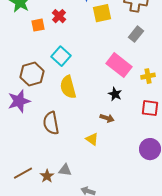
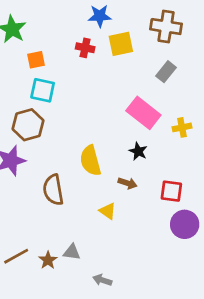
red cross: (59, 16) -> (85, 48), moved, turned -32
cyan square: (61, 56) -> (43, 90), moved, turned -30
yellow semicircle: (68, 87) -> (90, 161), moved
red square: (150, 108) -> (171, 191), moved

